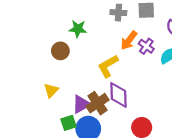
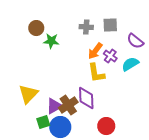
brown circle: (60, 51) -> (36, 28), moved
yellow L-shape: (108, 66) -> (96, 73), moved, turned -70
yellow triangle: (51, 90) -> (28, 94), size x1.5

